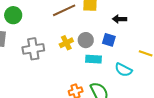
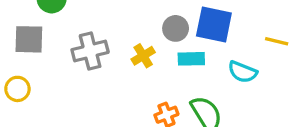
blue square: (109, 40) -> (214, 25), size x1.6
yellow cross: (66, 43) -> (143, 56), moved

